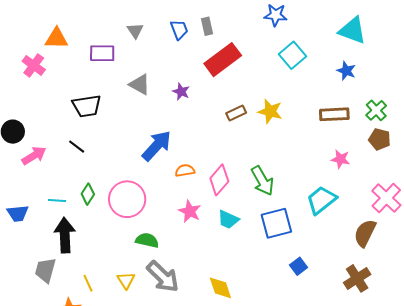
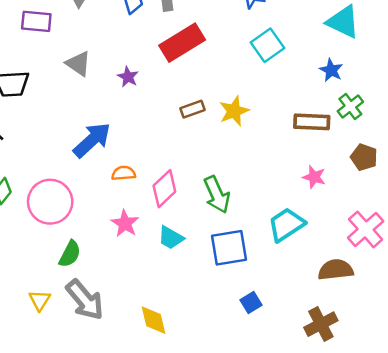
green cross: (376, 110) -> (350, 107), moved
yellow star: (270, 111) -> (234, 111), turned 30
brown semicircle: (365, 233) -> (336, 270), turned 52
green semicircle: (147, 240) -> (70, 254), turned 100

